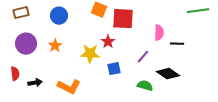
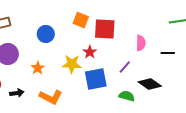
blue circle: (59, 16) -> (46, 34), moved
black line: (177, 44) -> (168, 53), moved
orange star: (55, 46) -> (38, 68), moved
blue square: (114, 69) -> (96, 79), size x1.6

